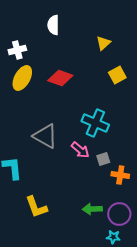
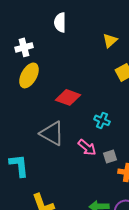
red diamond: (60, 78) -> (68, 97), moved
cyan cross: (95, 123) -> (102, 120), size x0.6

